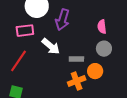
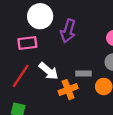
white arrow: (51, 46) -> (49, 71), moved
orange cross: (77, 81) -> (68, 90), moved

